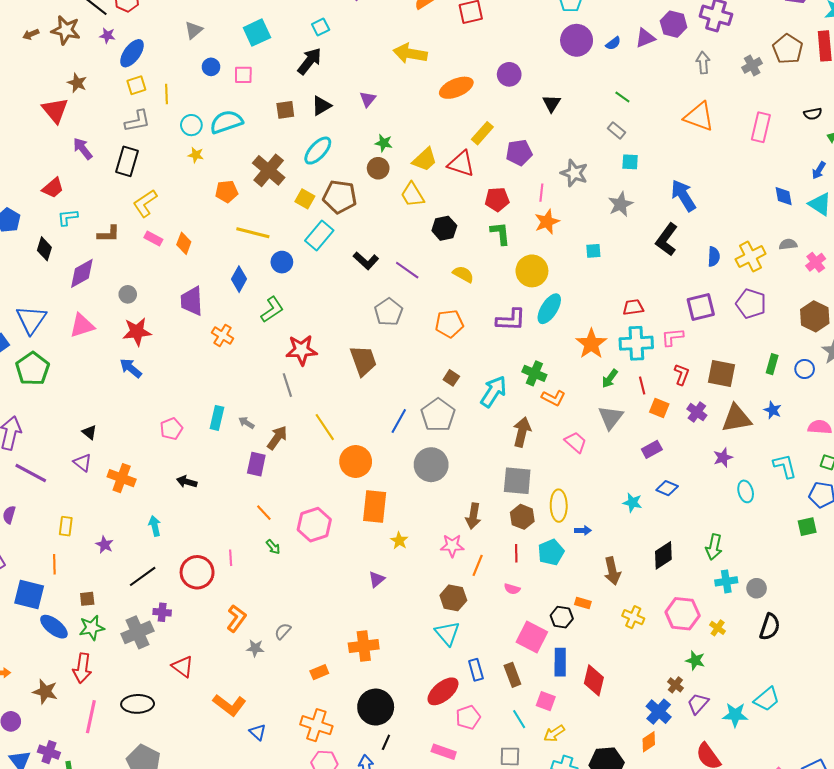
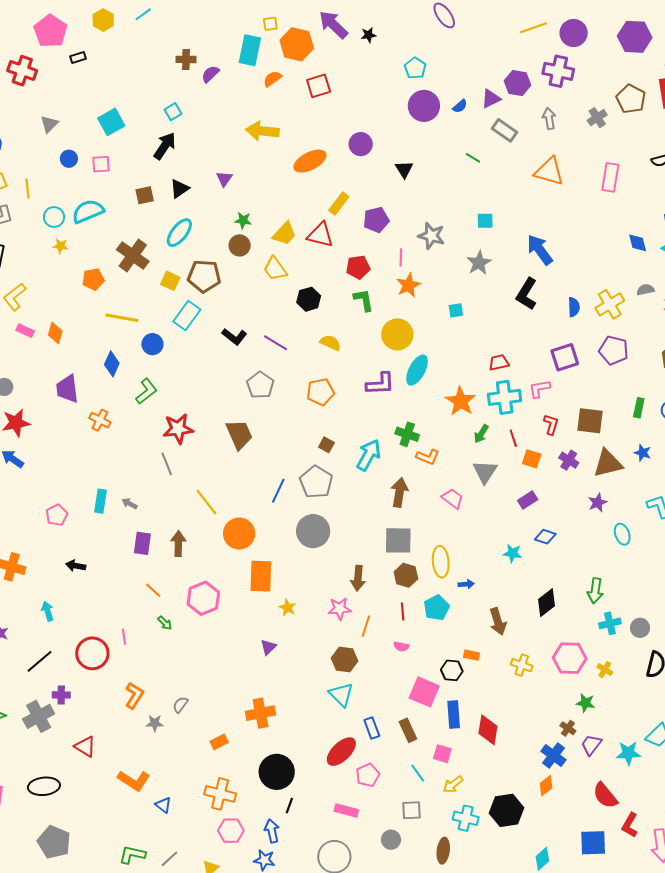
gray rectangle: (616, 130) -> (504, 130), moved, size x1.4
brown arrow: (277, 438) -> (178, 544), moved, turned -30

